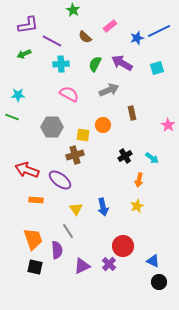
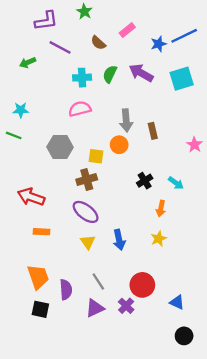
purple L-shape: (28, 25) -> (46, 21), moved
cyan cross: (61, 64) -> (82, 78), moved
cyan square: (157, 68) -> (182, 79), size x1.5
gray arrow: (109, 90) -> (126, 120), moved, turned 108
pink semicircle: (69, 94) -> (80, 109), turned -42
purple ellipse: (60, 180) -> (86, 212), moved
gray line: (68, 231) -> (98, 281), moved
black circle: (159, 282) -> (184, 336), moved

